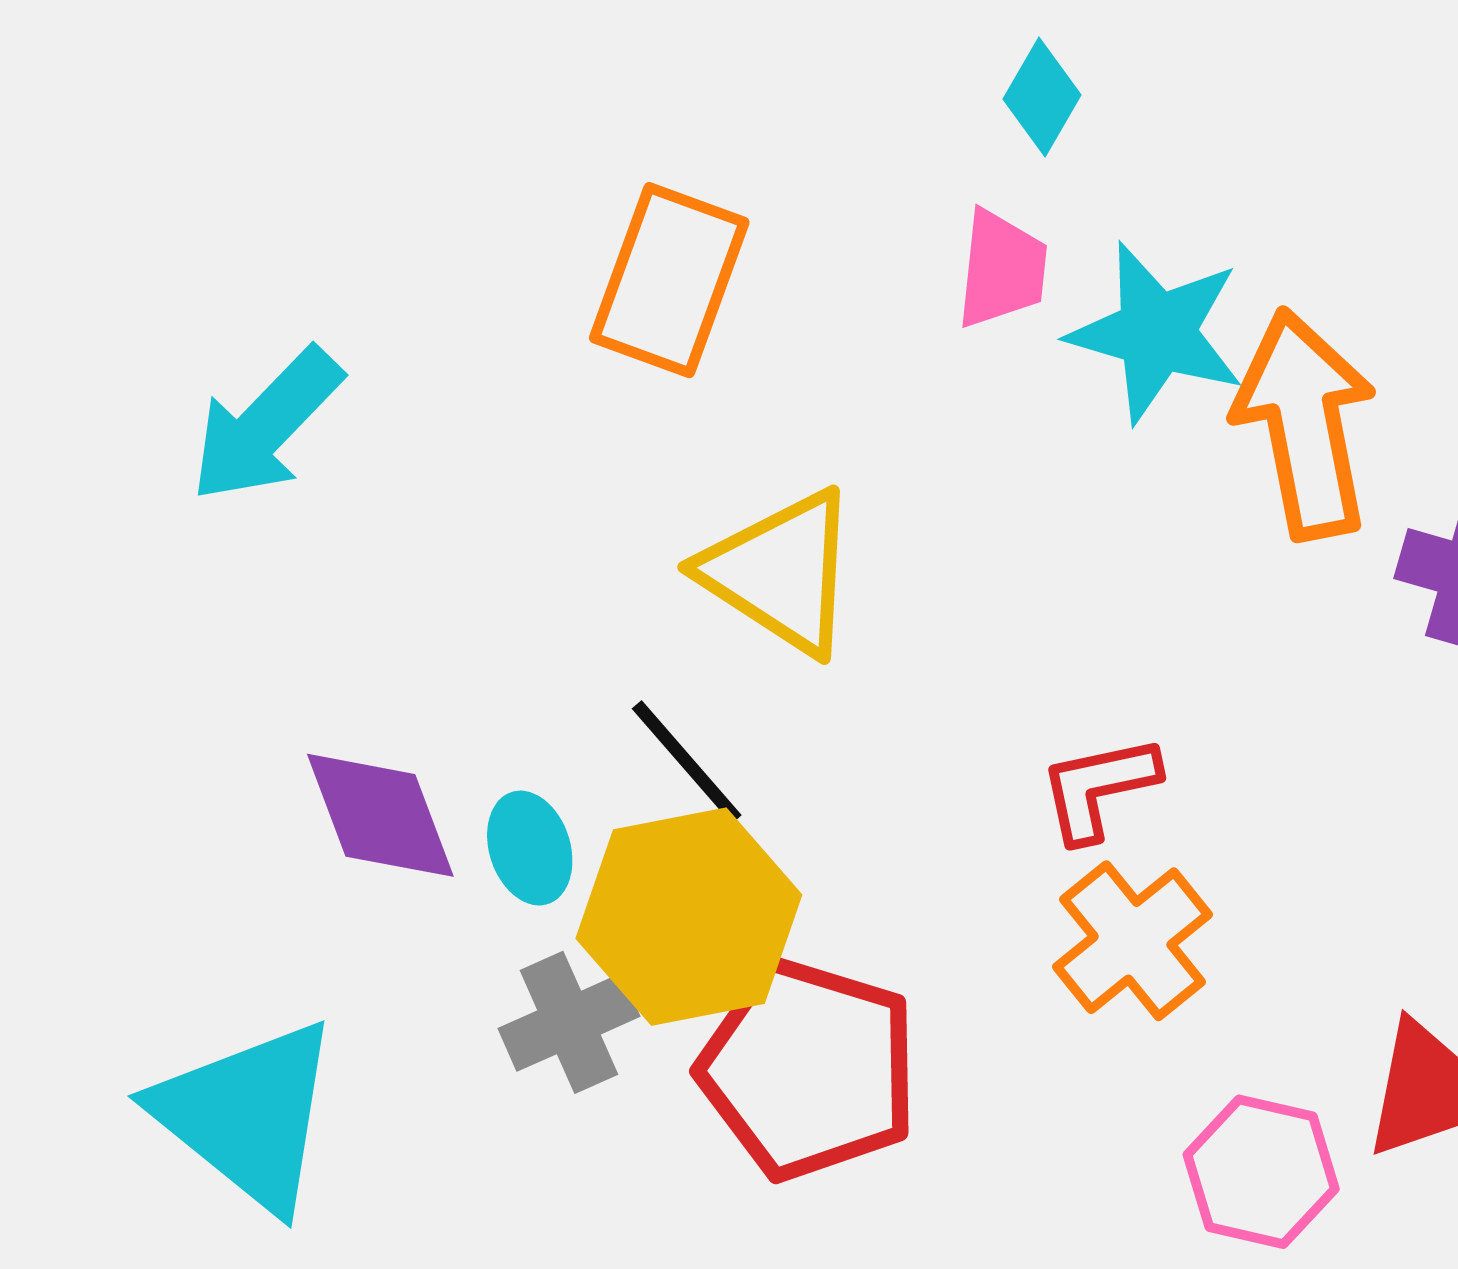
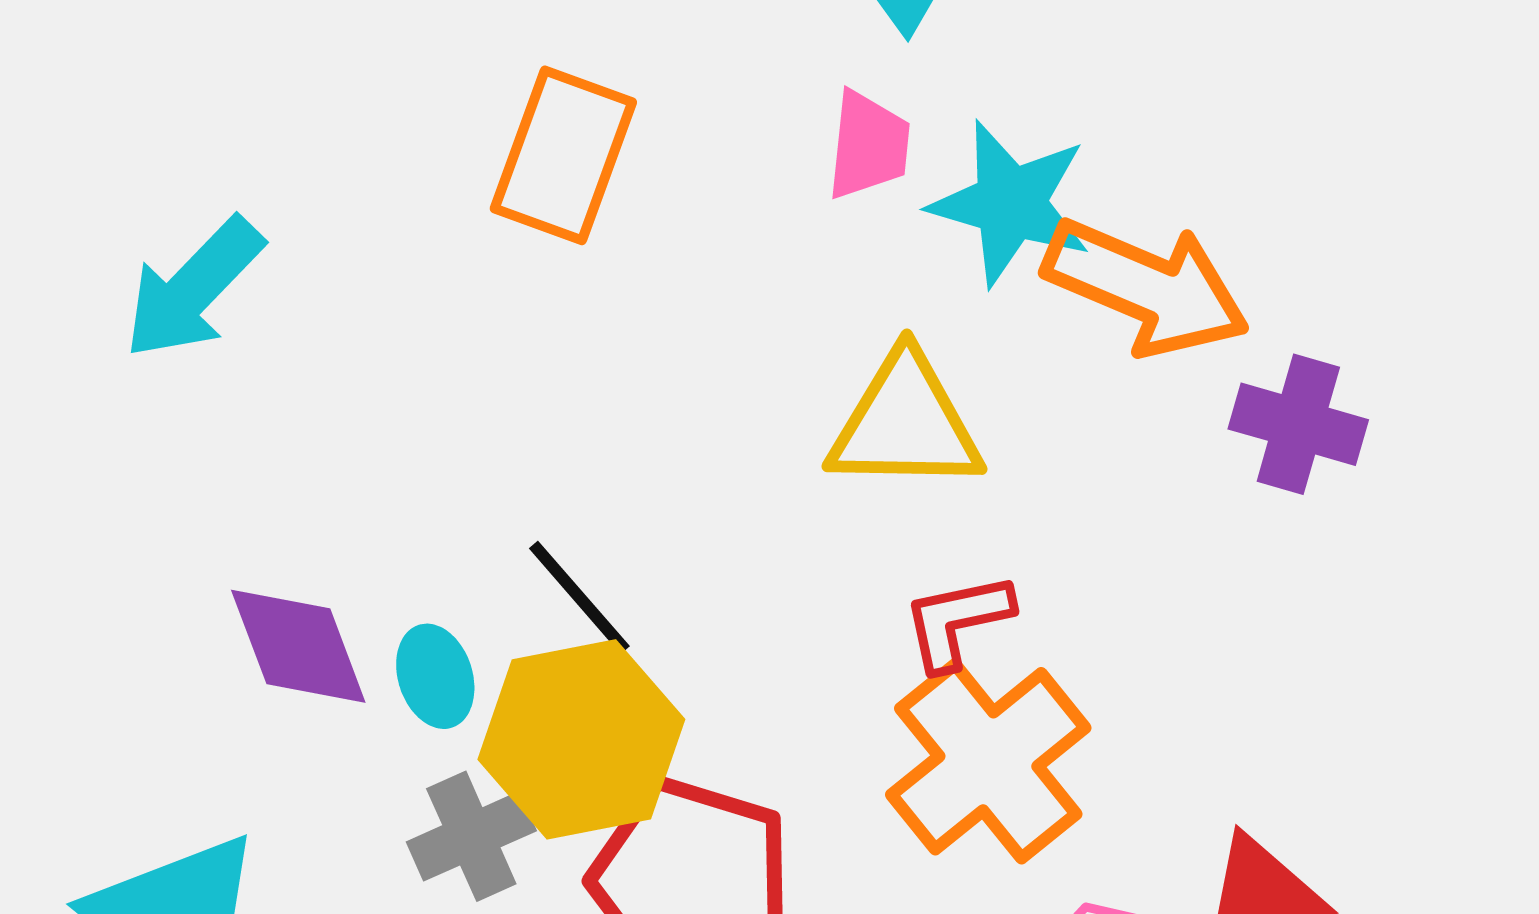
orange arrow: (1305, 424) -> (1146, 287), turned 124
yellow triangle: (780, 572) -> (905, 423), moved, turned -32
orange cross: (1133, 941) -> (988, 761), size x1.4

